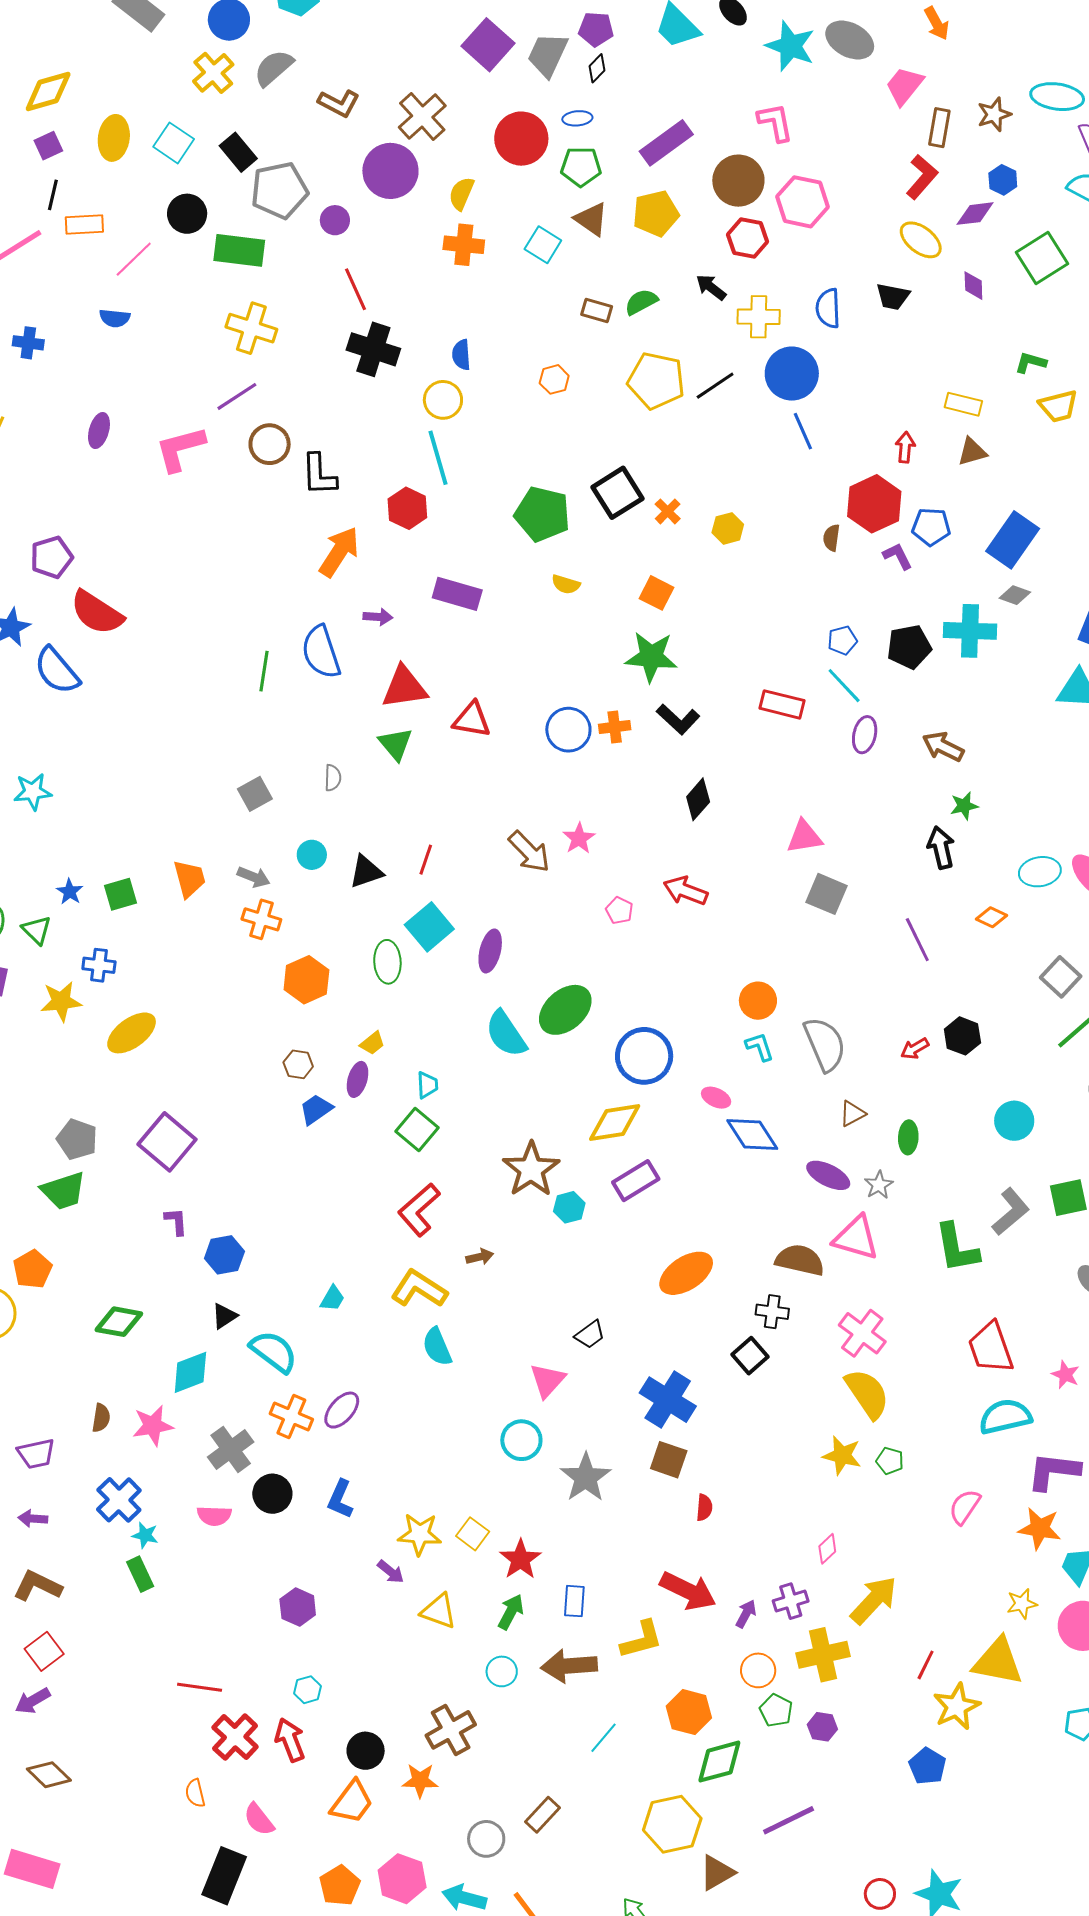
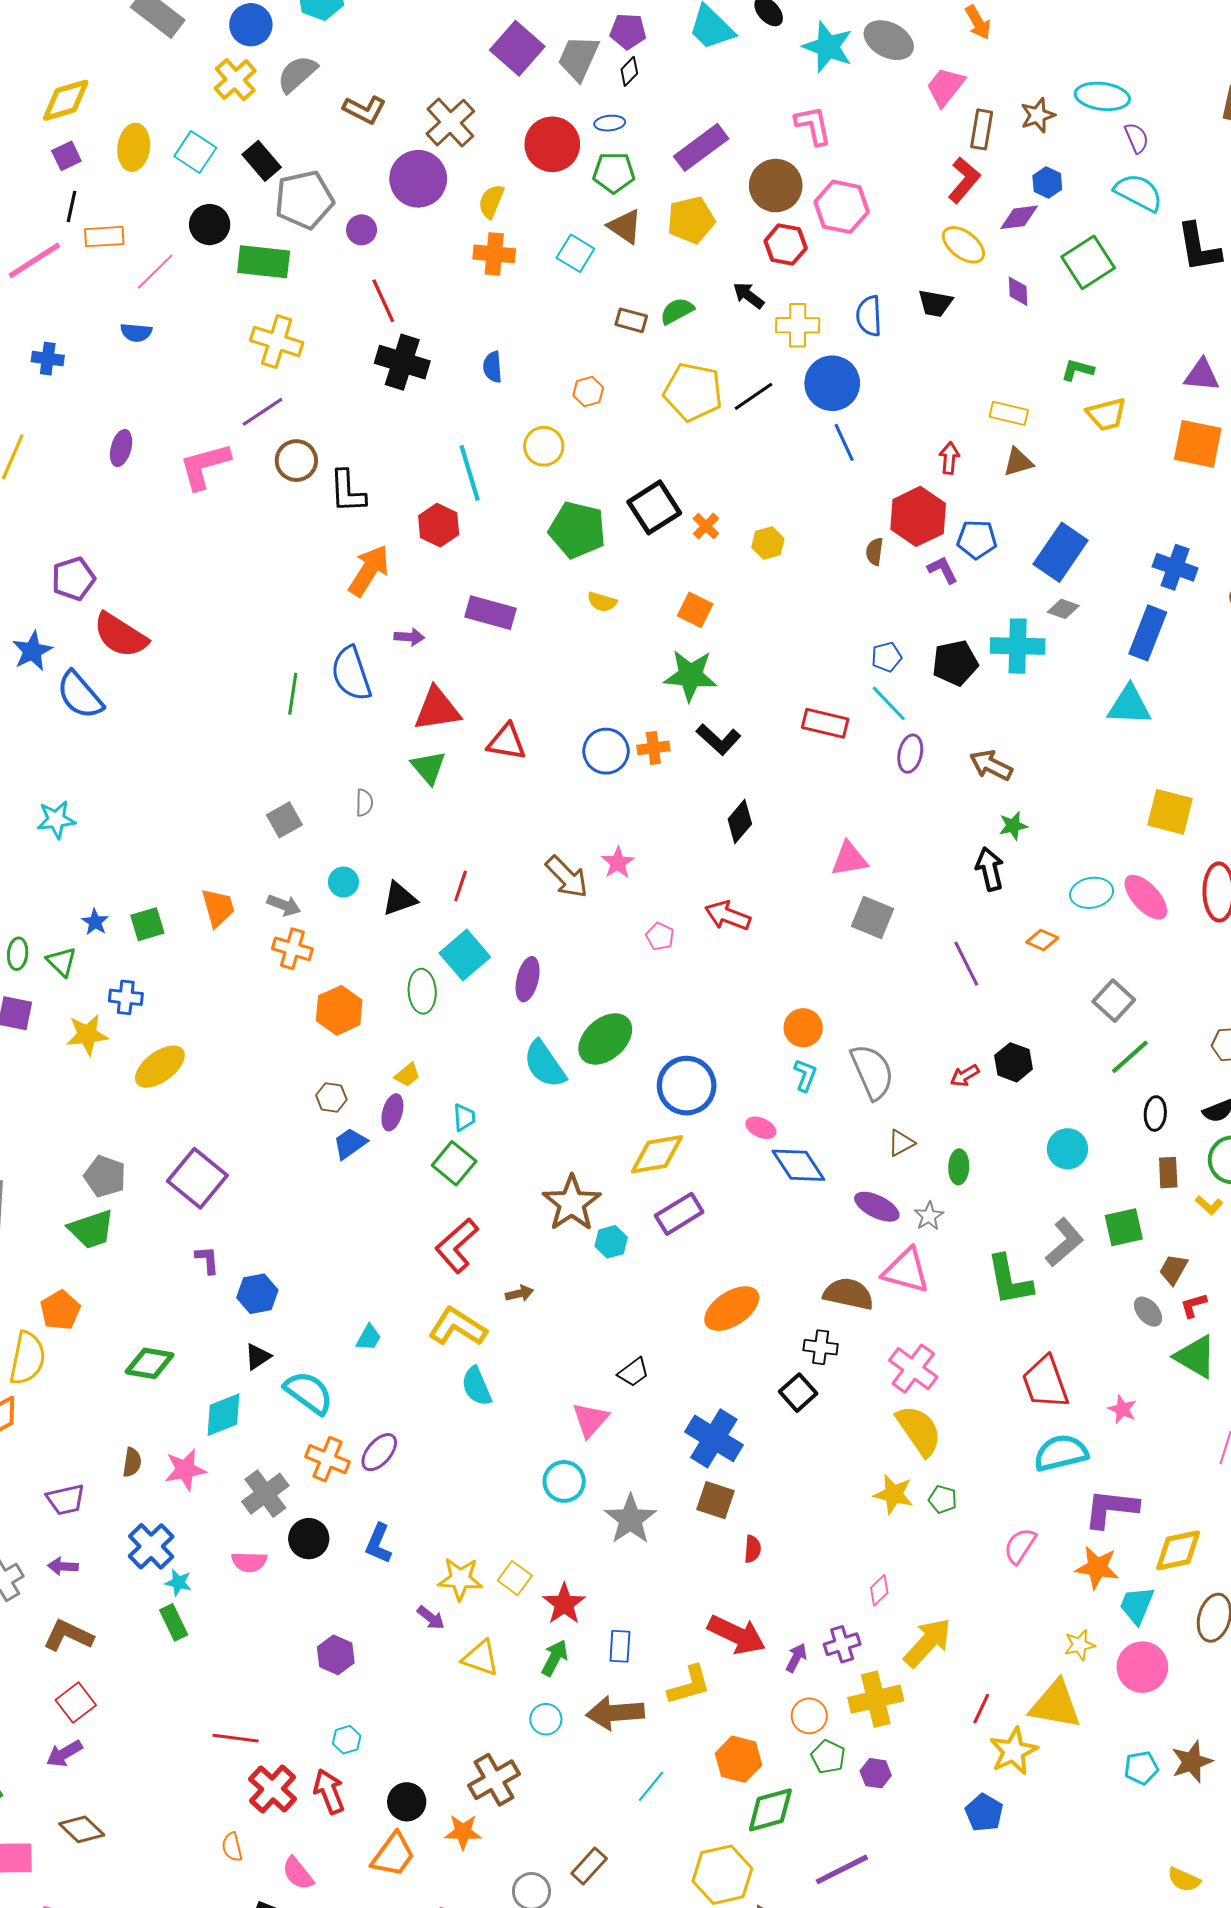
yellow circle: (443, 400) -> (544, 446), moved
cyan L-shape: (760, 1047) -> (805, 1075), turned 40

